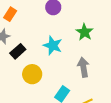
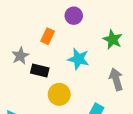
orange rectangle: (10, 14) -> (48, 36), moved
black rectangle: (18, 51) -> (40, 70), turned 63

